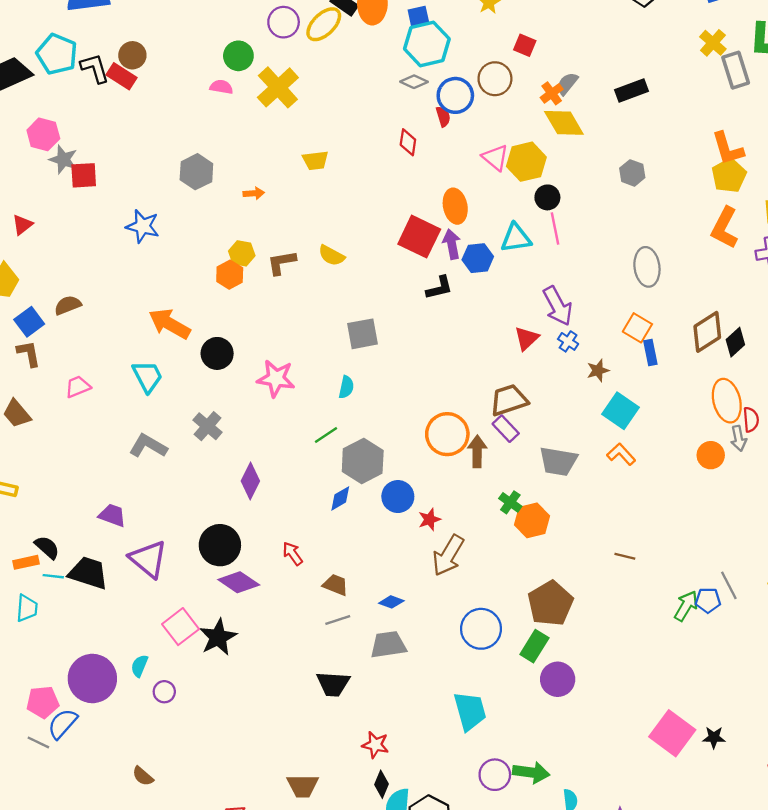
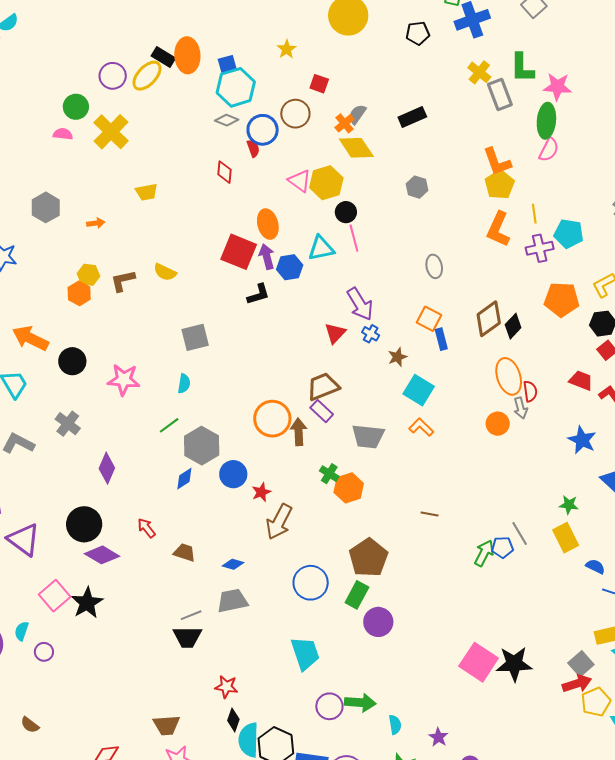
gray ellipse: (647, 267) -> (434, 266), size x0.7
gray line: (338, 620) -> (191, 615), moved
black star: (714, 738) -> (514, 664), size x1.8

